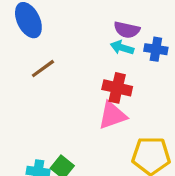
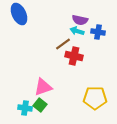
brown line: (43, 69) -> (63, 44), moved
pink triangle: (112, 115) -> (43, 87), moved

